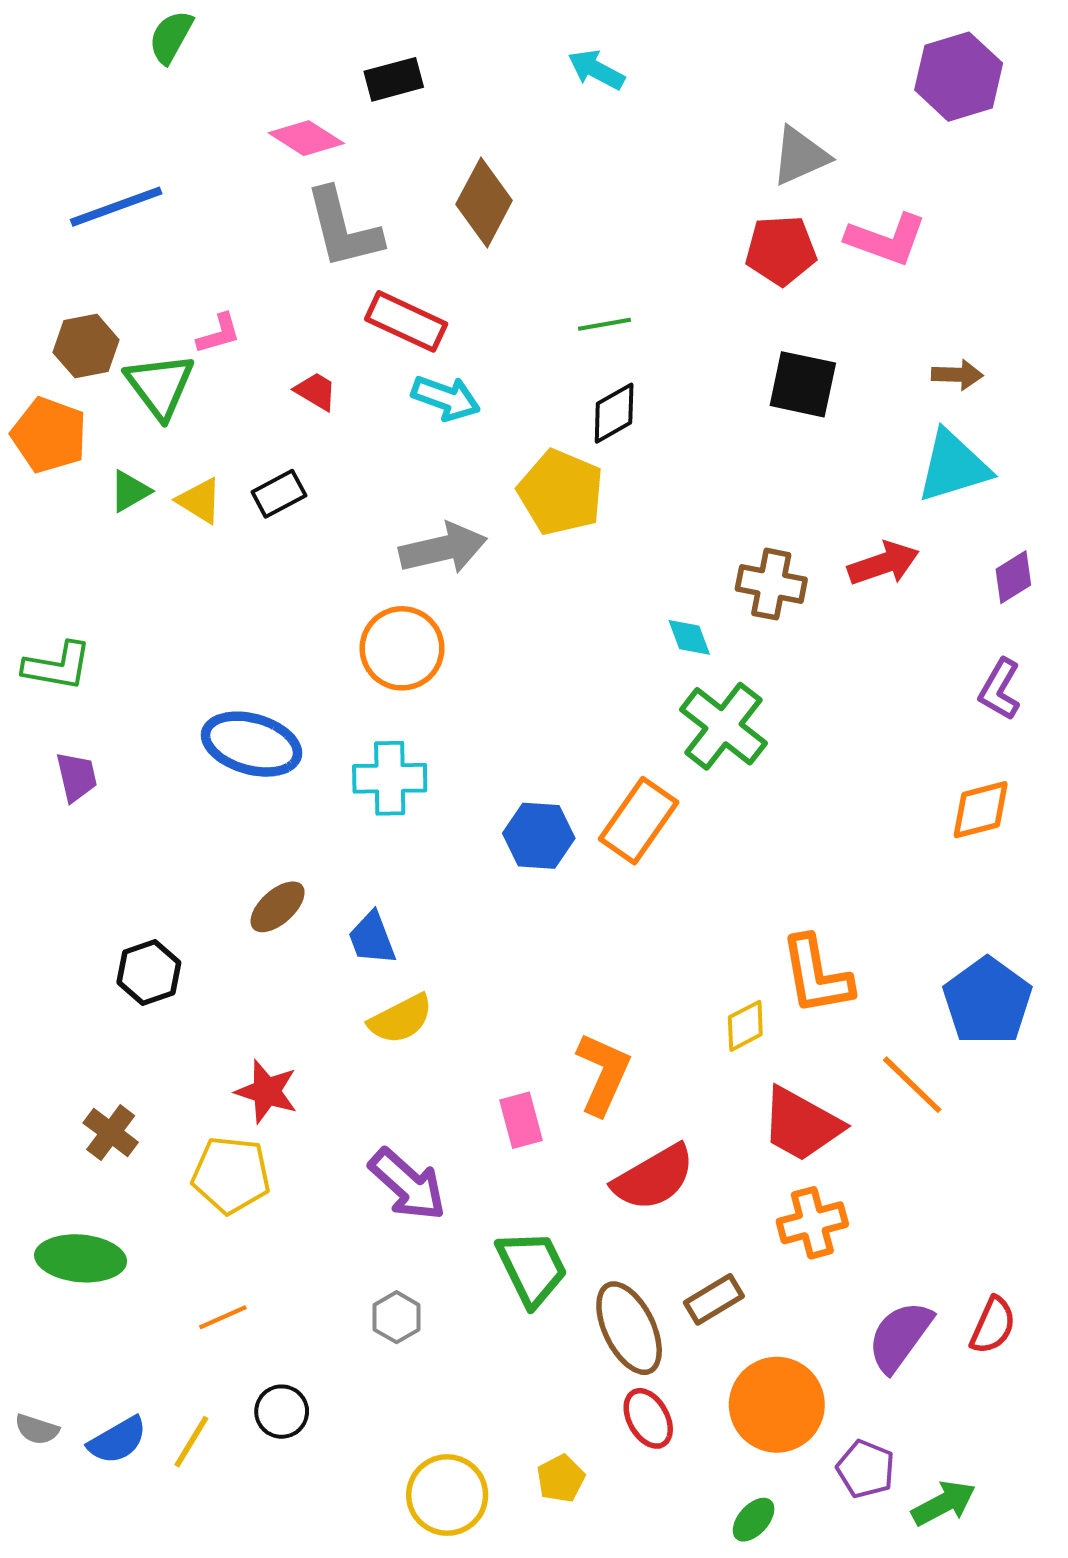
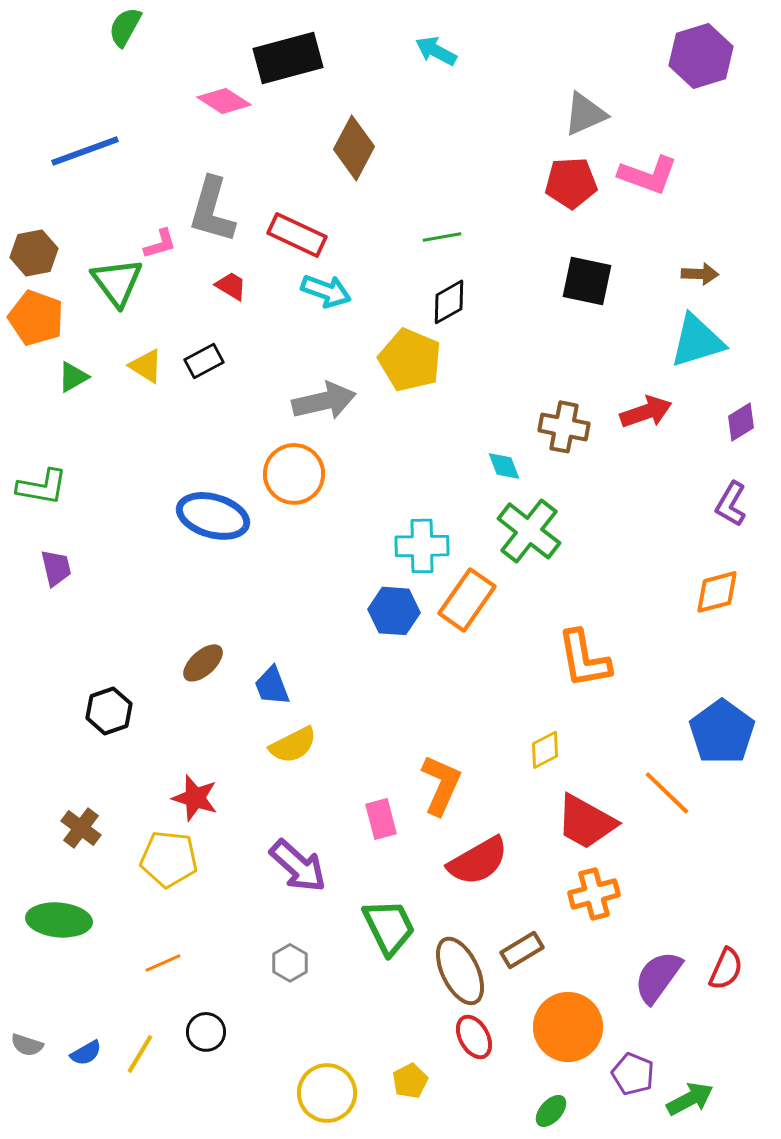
black rectangle: (394, 79) -> (288, 58), size x1.6
gray L-shape: (343, 228) -> (212, 210), moved, turned 30
brown hexagon: (86, 346) -> (34, 253), moved
green triangle: (130, 491) -> (73, 377), moved
blue ellipse: (252, 744) -> (213, 516), moved
cyan cross: (390, 778) -> (422, 546), moved
orange L-shape: (816, 975) -> (584, 659), moved
blue semicircle: (118, 1440) -> (86, 1053), size x0.7

